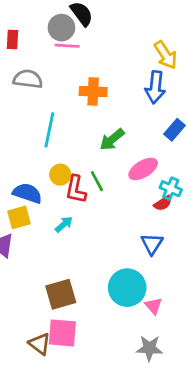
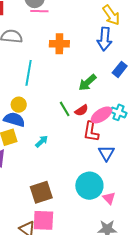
green arrow: (112, 139) -> (87, 83), moved
pink ellipse: (143, 169) -> (101, 115), moved
yellow circle: (60, 175) -> (19, 105), moved
red L-shape: (76, 189) -> (91, 132), moved
red semicircle: (163, 203) -> (82, 110), moved

